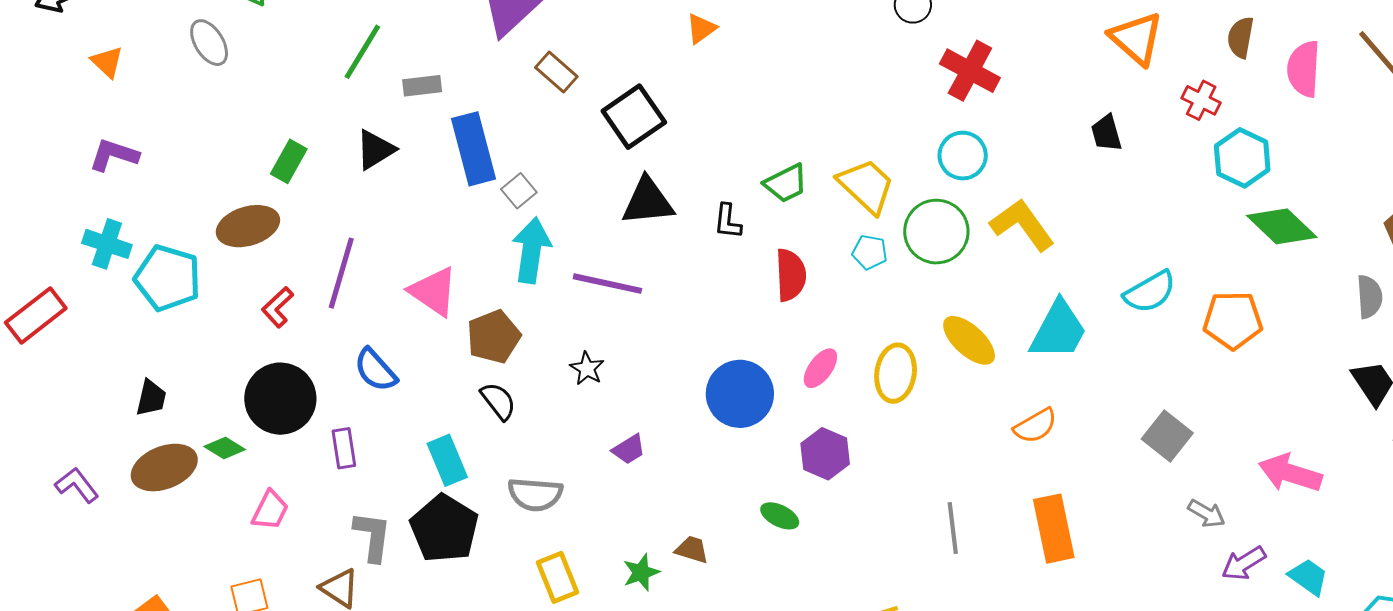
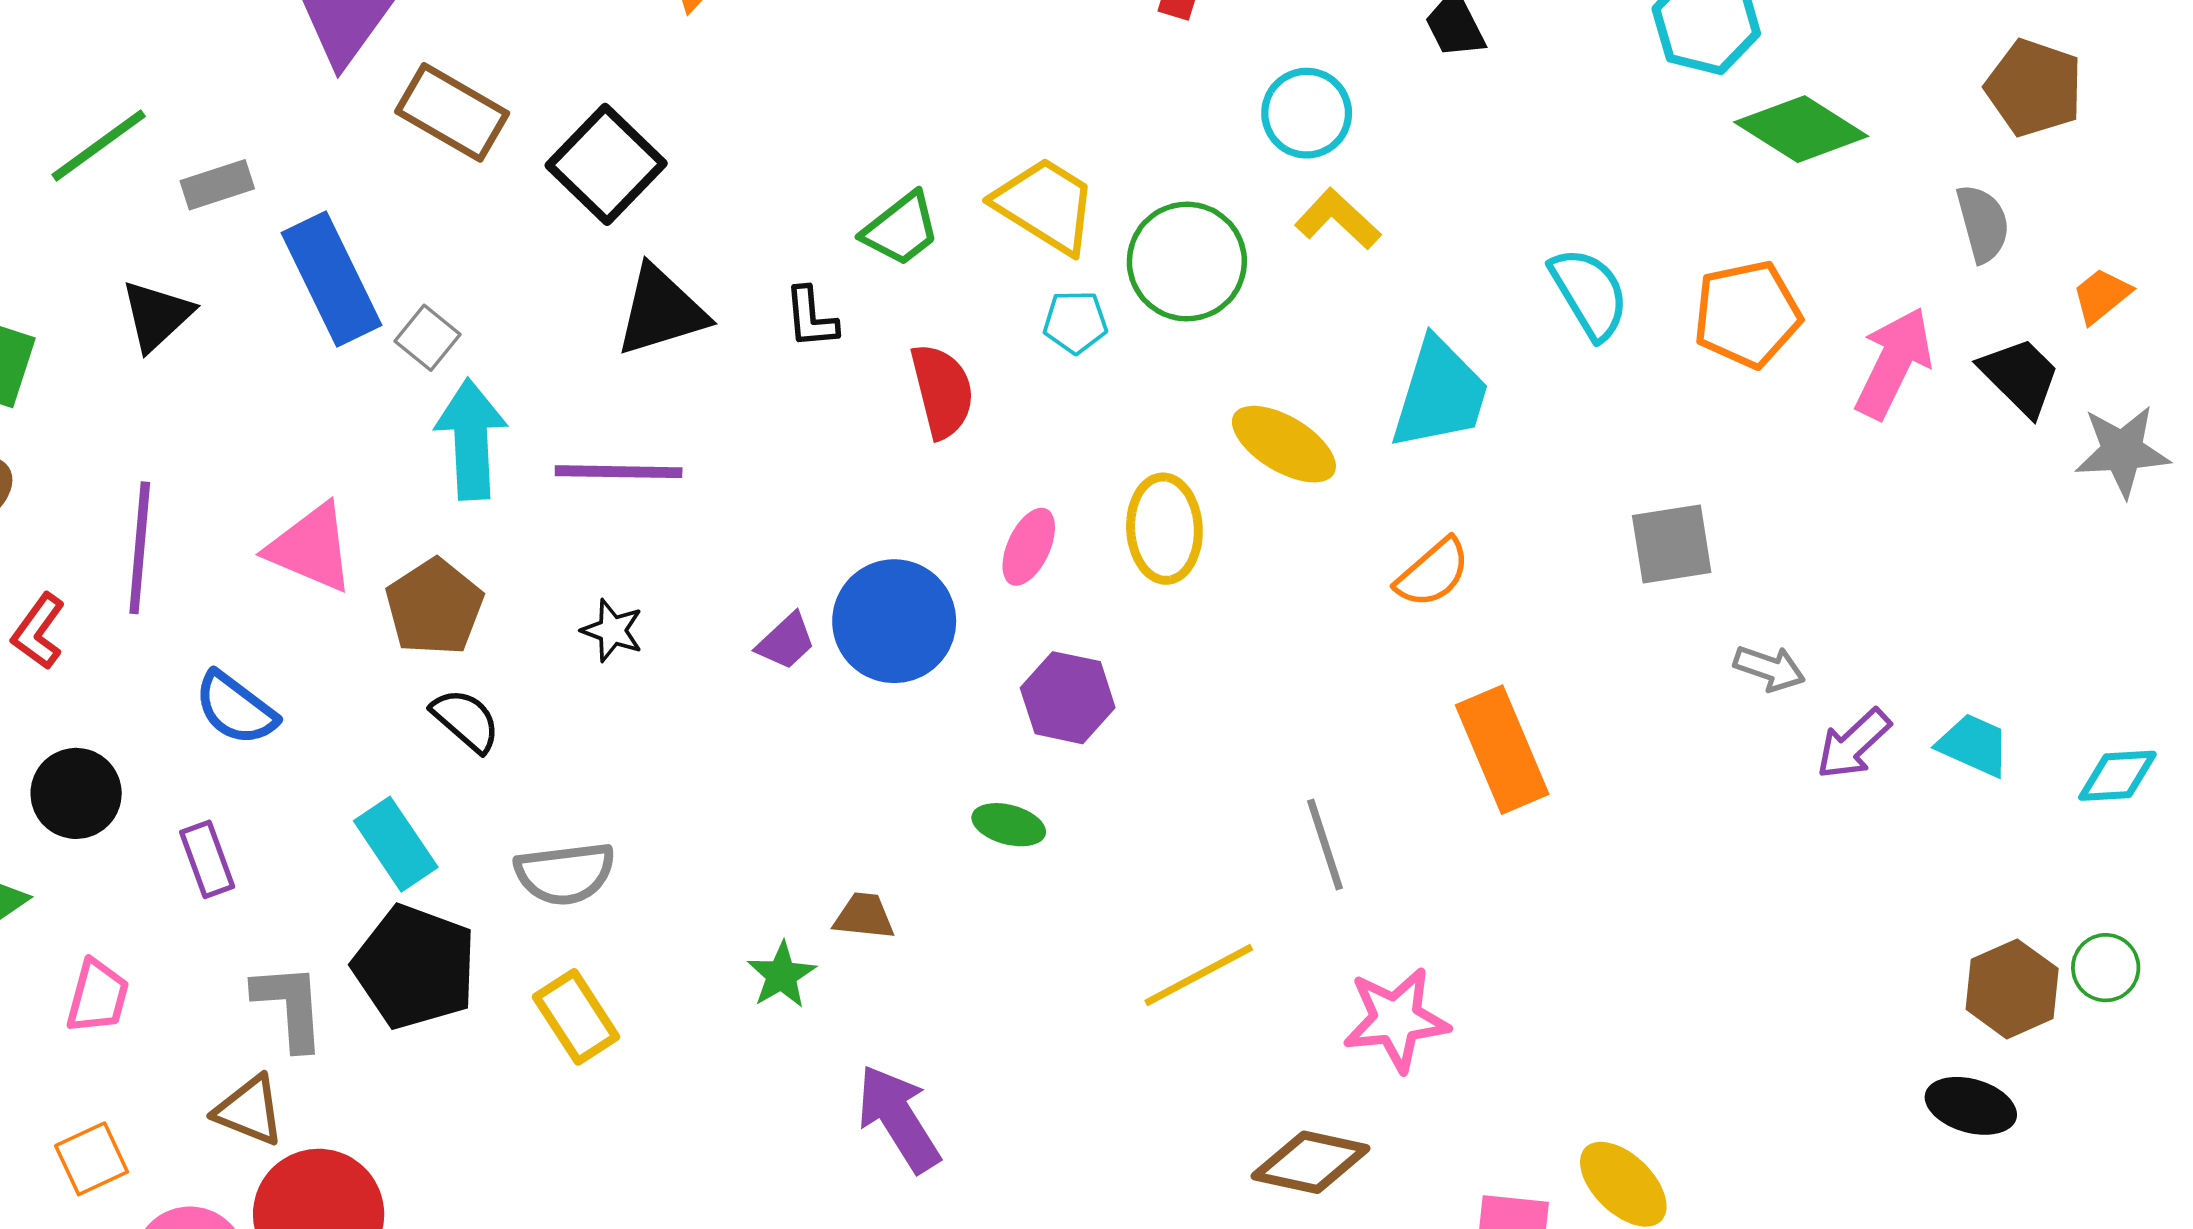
green line: (362, 52) -> (99, 145), turned 34
brown rectangle: (556, 72) -> (452, 112), size x1.4
cyan circle: (963, 156) -> (1307, 113), moved
yellow L-shape: (1022, 225) -> (1338, 219), size x0.7
cyan semicircle: (1150, 292) -> (1589, 293), turned -80
black circle: (280, 399) -> (76, 793), size x0.7
gray square: (1167, 436) -> (1672, 544), turned -36
purple trapezoid: (629, 449) -> (786, 641), moved
pink arrow: (1290, 473) -> (1894, 363), moved, turned 110
gray line: (953, 528) -> (1325, 845), moved
yellow rectangle: (557, 577) -> (576, 1017), moved

